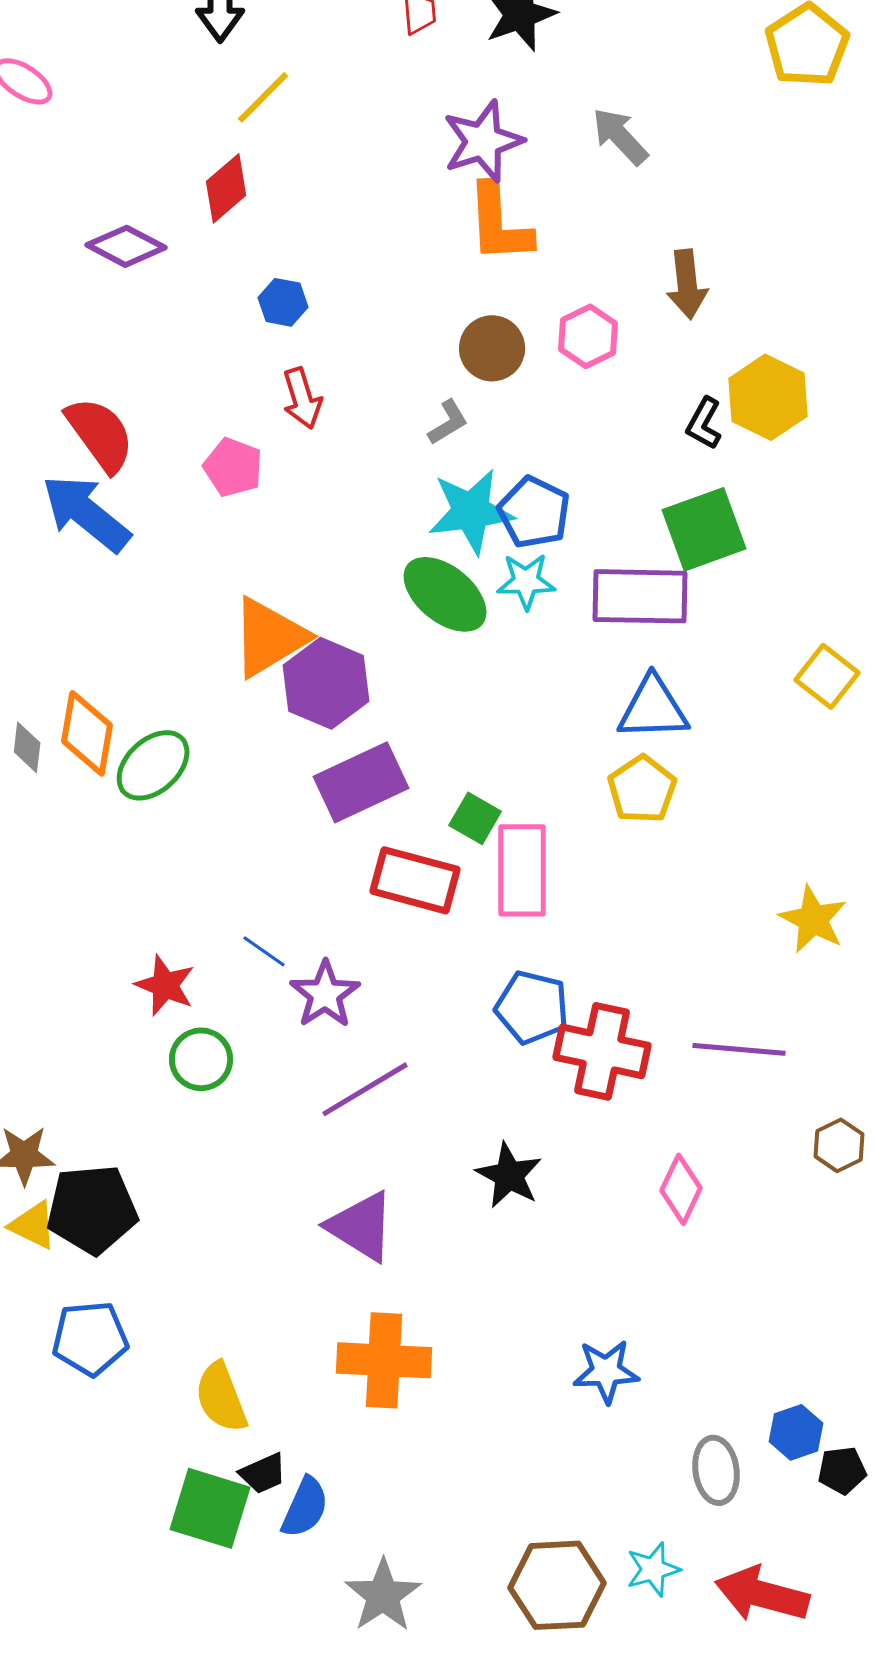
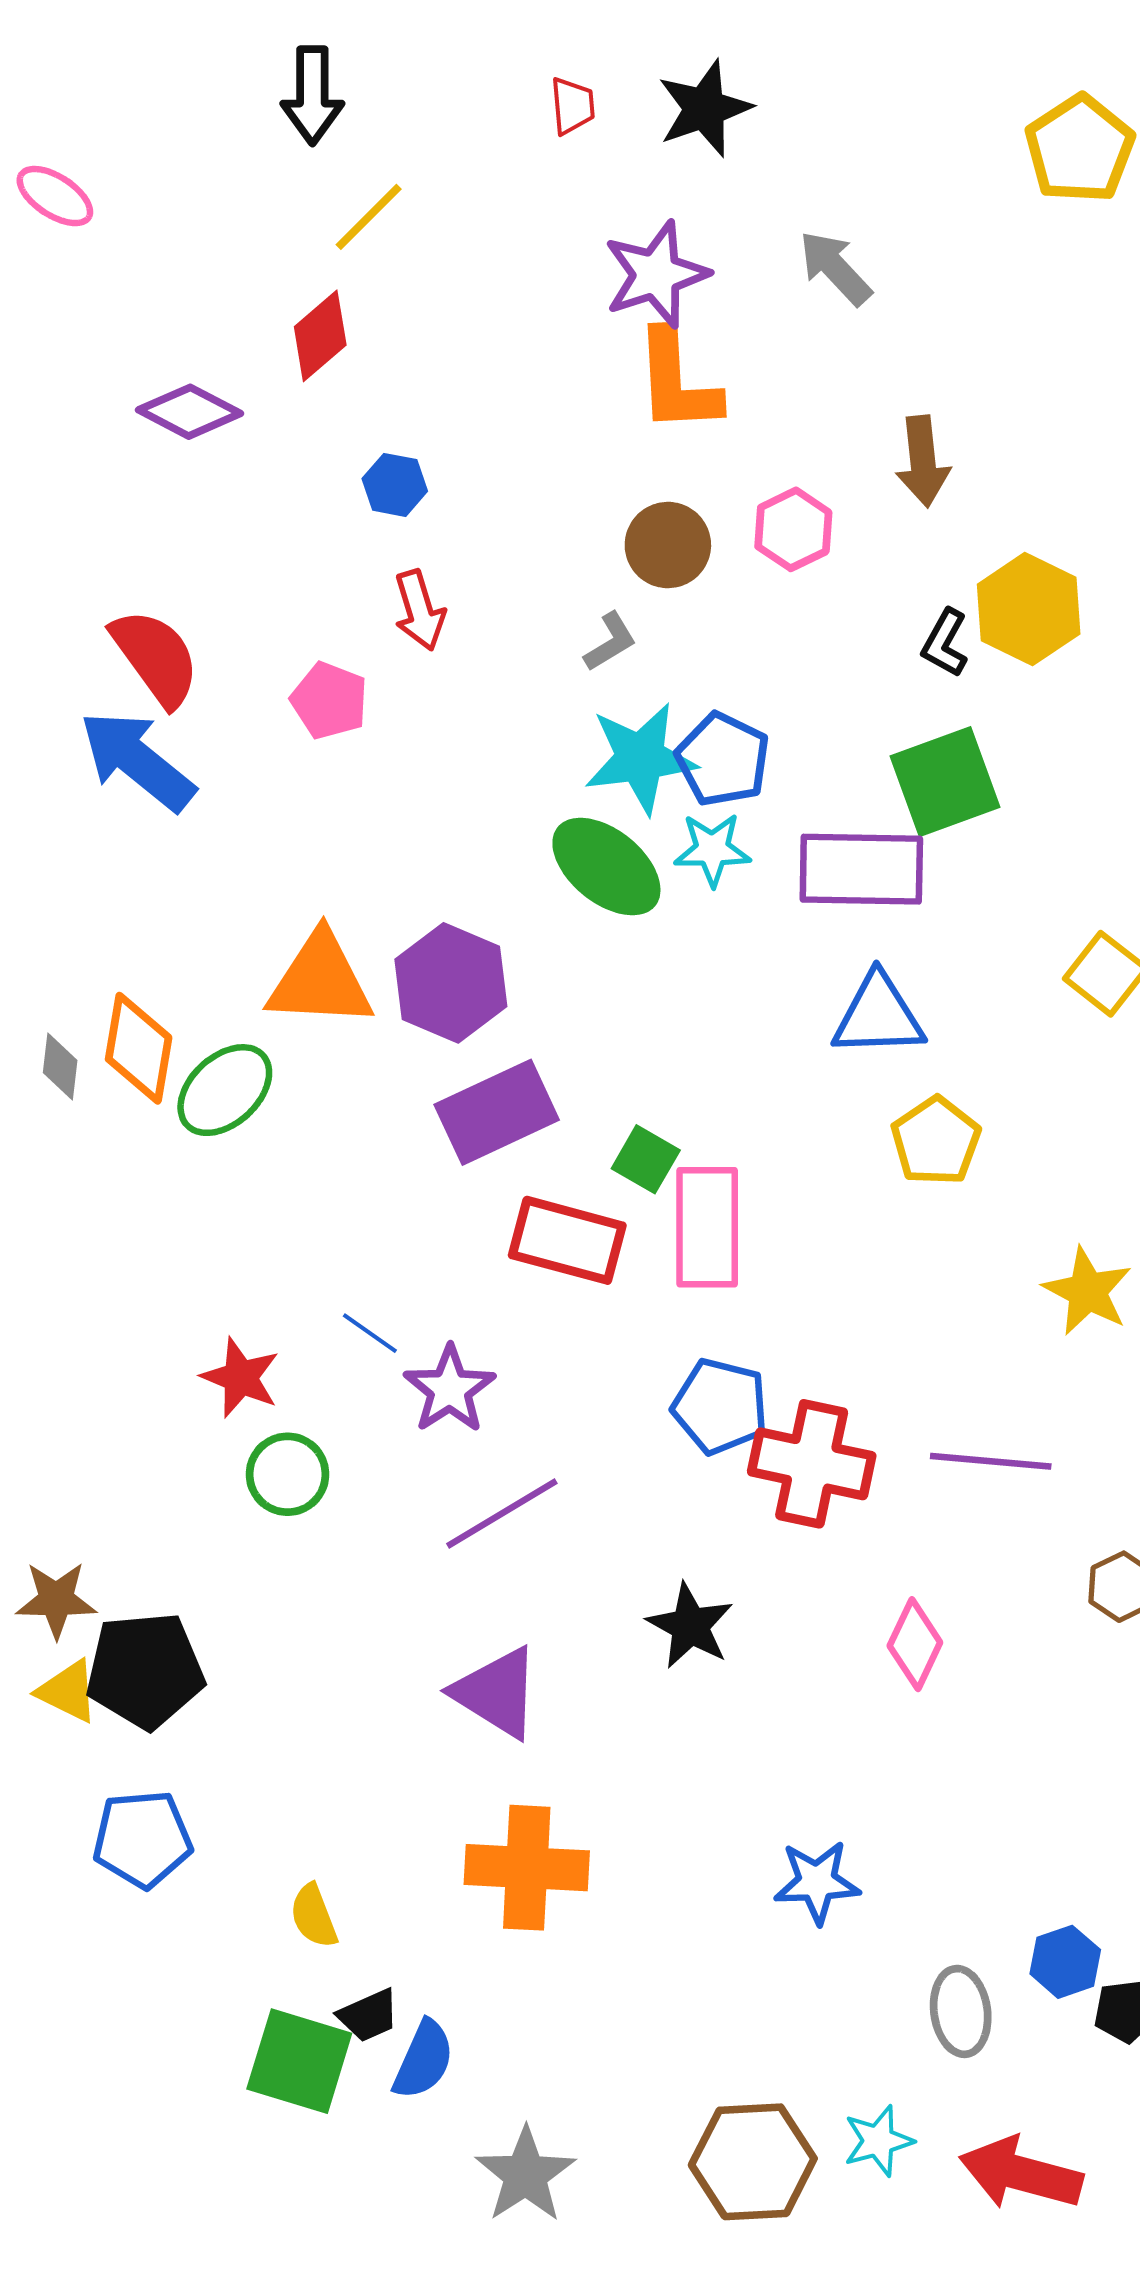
orange triangle: (269, 637) -> (320, 980), moved, turned 34
yellow pentagon: (642, 789) -> (936, 1141), moved
yellow semicircle: (221, 1397) -> (314, 1916), size x0.7

